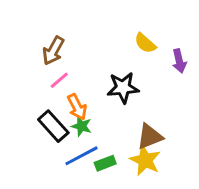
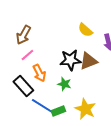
green star: (81, 126) -> (64, 84), moved
brown triangle: (150, 137) -> (88, 61), moved
blue line: (81, 156) -> (42, 106), turned 60

